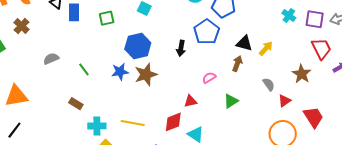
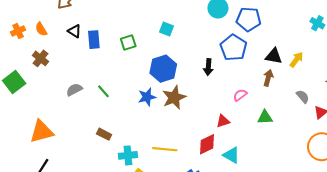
green line: (84, 69) -> (103, 91), moved
green triangle: (231, 101) -> (265, 117), turned 35

